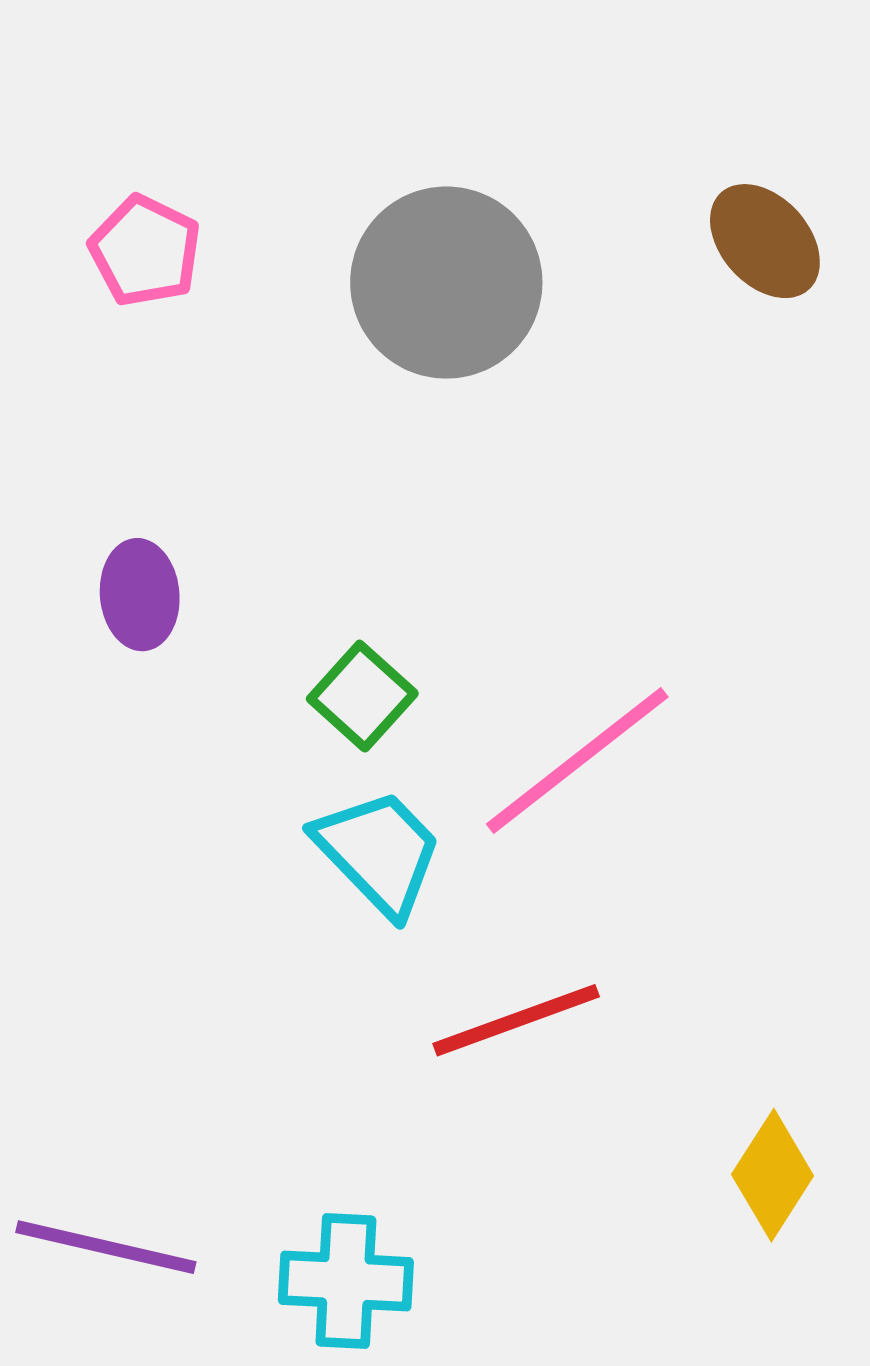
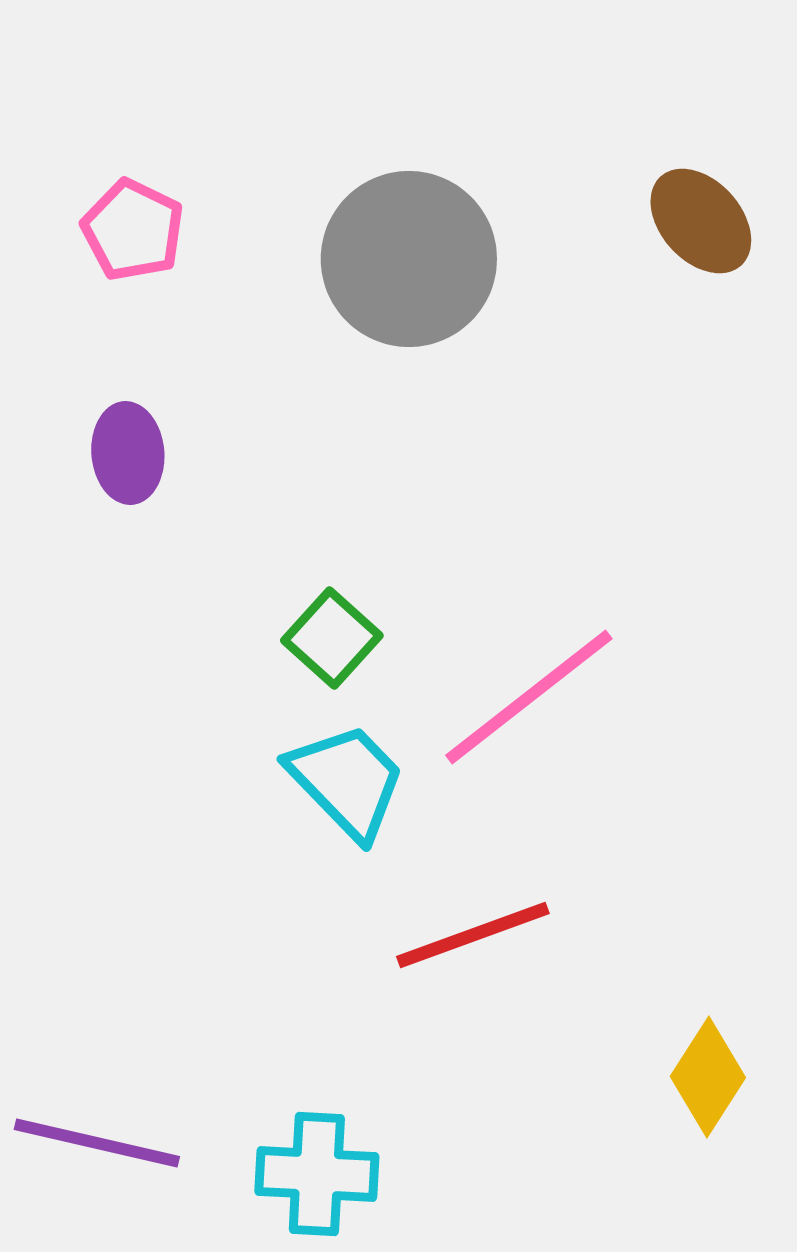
purple ellipse: (140, 595) -> (128, 453), moved

